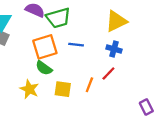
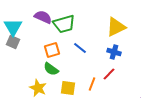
blue line: (76, 45) -> (80, 48), turned 32
orange square: (45, 47) -> (52, 50), size x0.7

